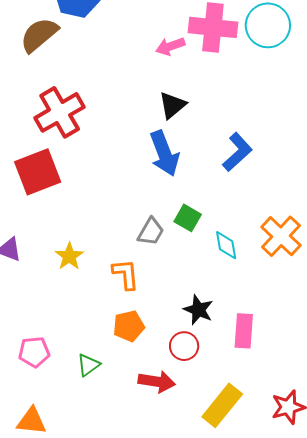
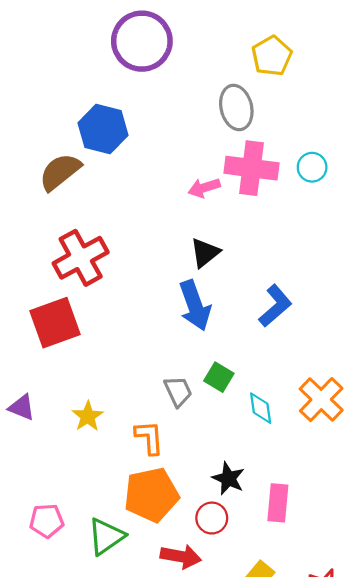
cyan circle: (268, 25) -> (312, 167), size x0.6
gray trapezoid: (151, 232) -> (178, 391), turned -56
orange pentagon: (129, 326) -> (151, 495), size x1.6
green triangle: (88, 365) -> (106, 536), size x1.5

